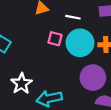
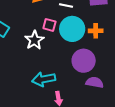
white star: (21, 84) -> (34, 40), moved

